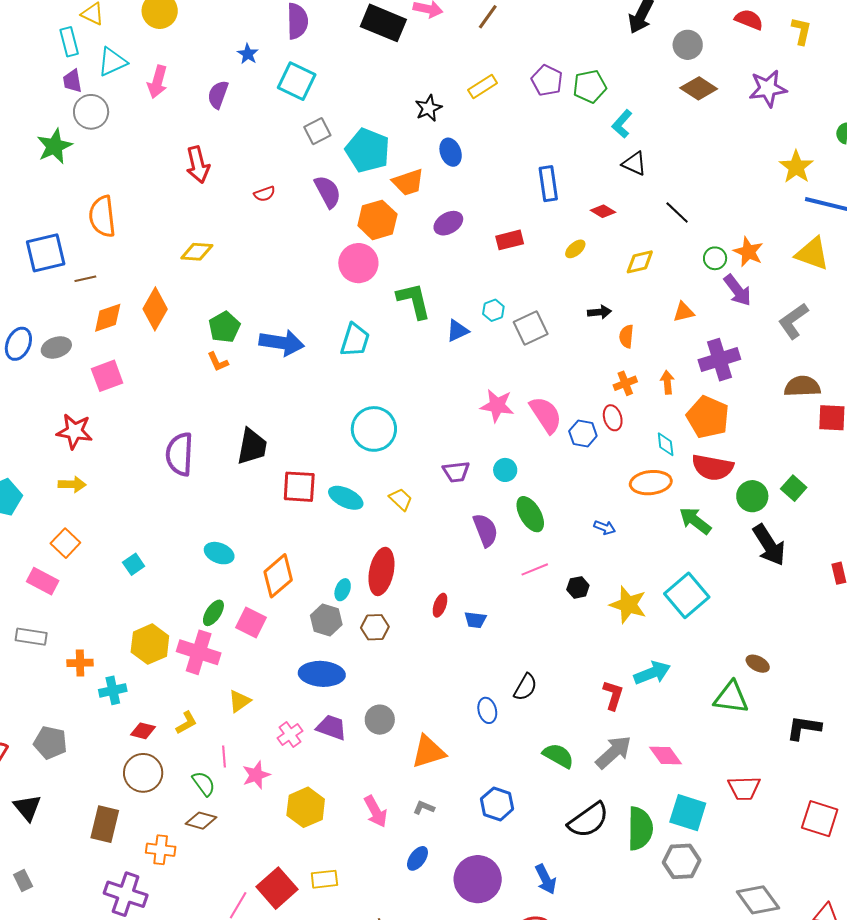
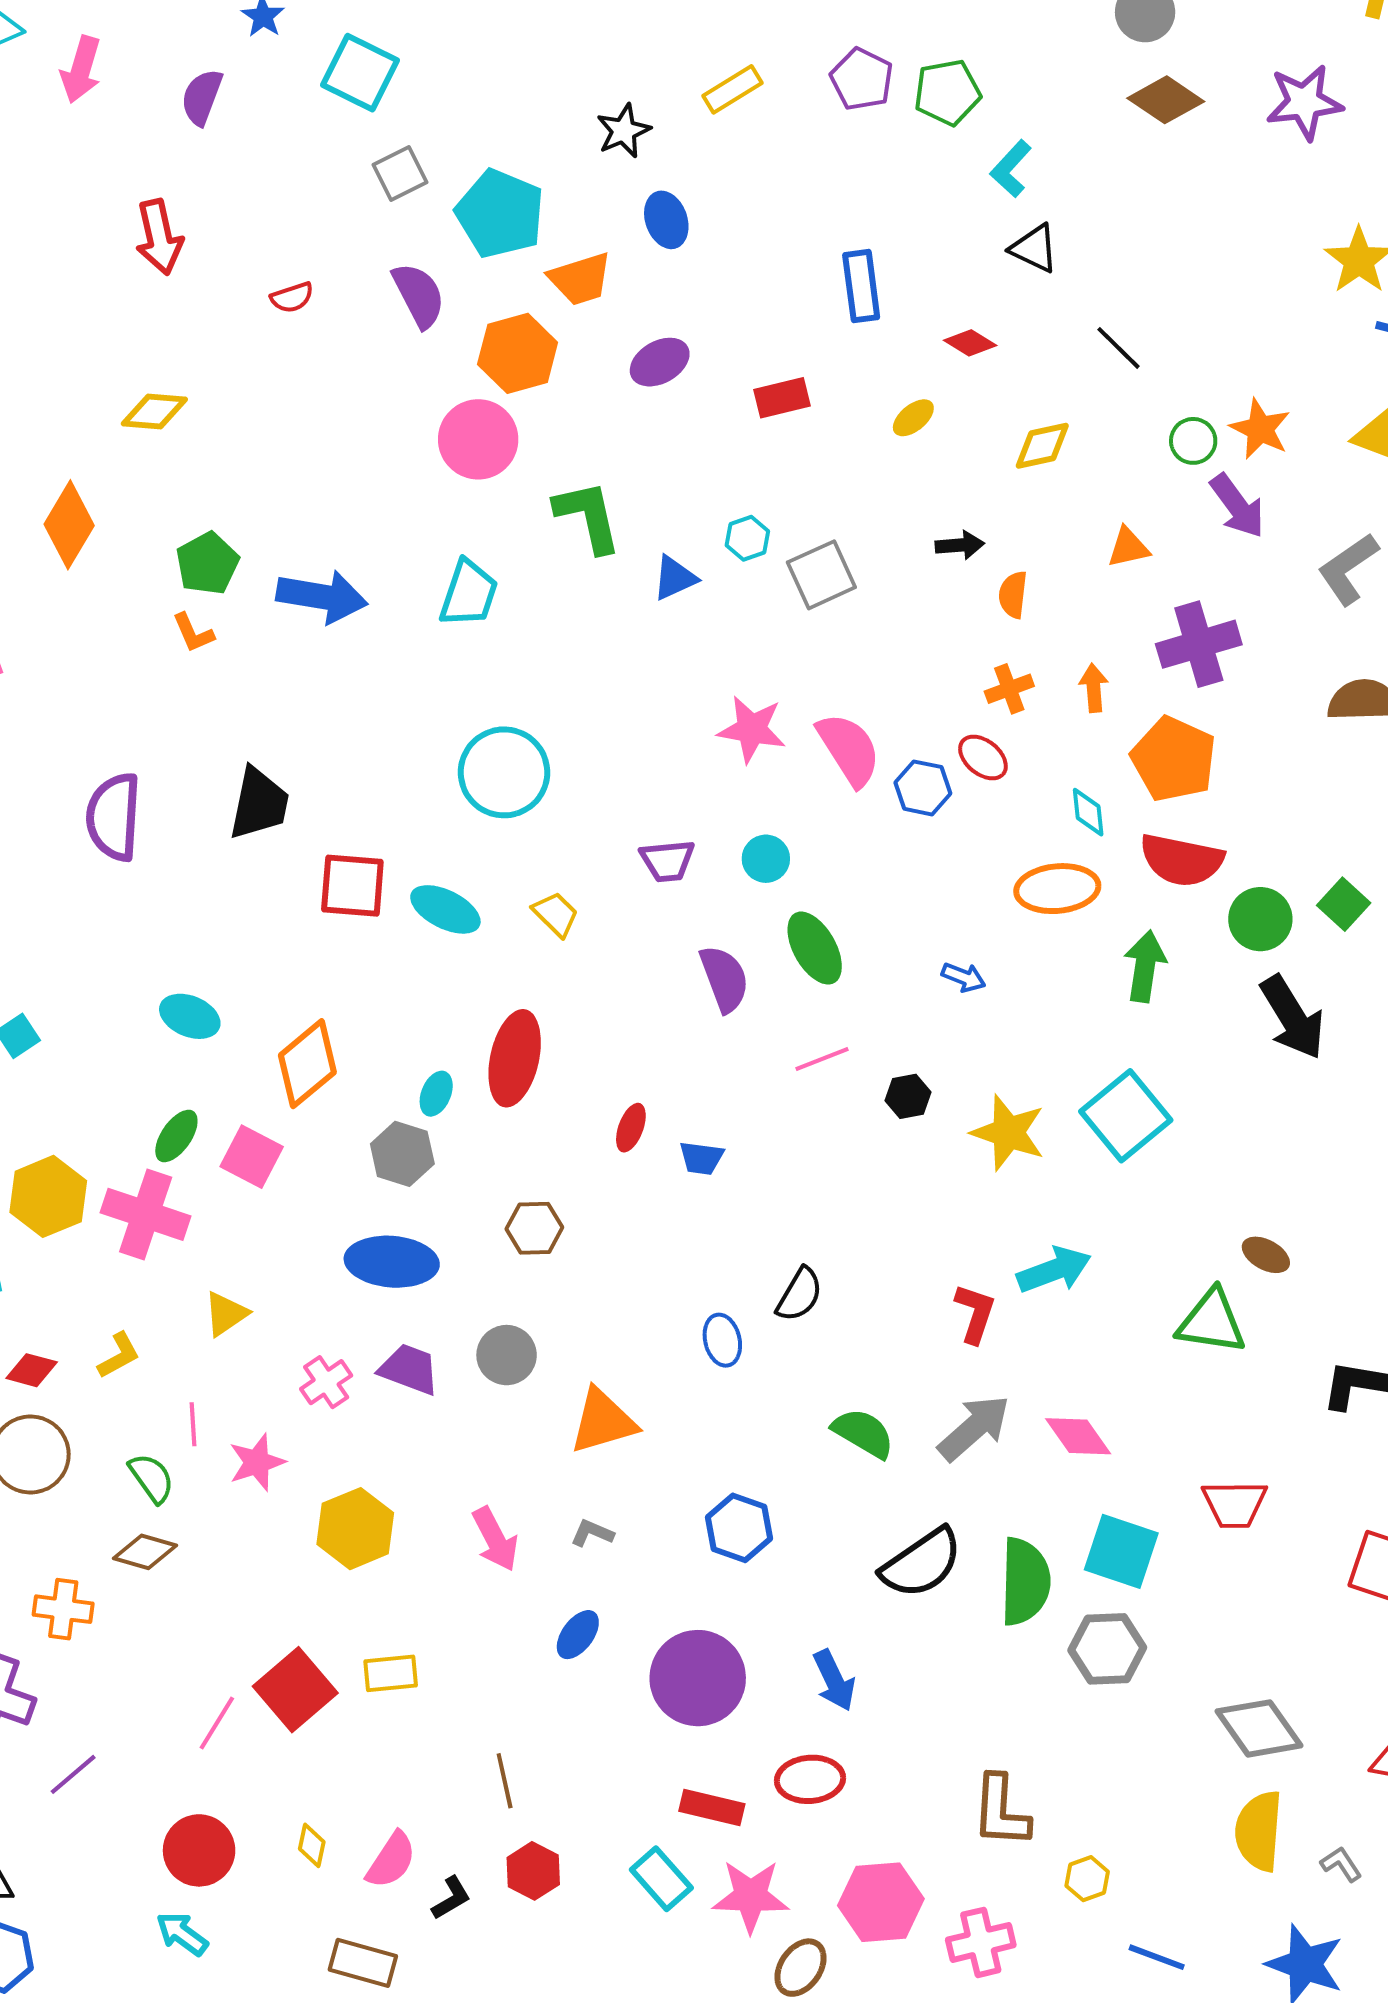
red ellipse: (613, 418) -> (983, 757), turned -35
green arrow: (695, 521) -> (1145, 966), turned 60
brown hexagon: (375, 627) -> (534, 1228), moved

